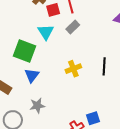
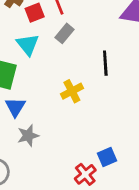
black line: (104, 66) -> (105, 63), moved
gray star: (37, 106) -> (28, 136), moved

